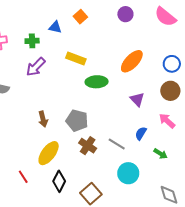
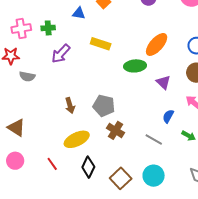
green cross: (32, 41) -> (48, 28), moved
green ellipse: (97, 82) -> (135, 66), moved
gray line: (117, 144) -> (154, 140), moved
yellow ellipse: (49, 153) -> (77, 139), turned 30
cyan circle: (128, 173) -> (154, 176), moved

